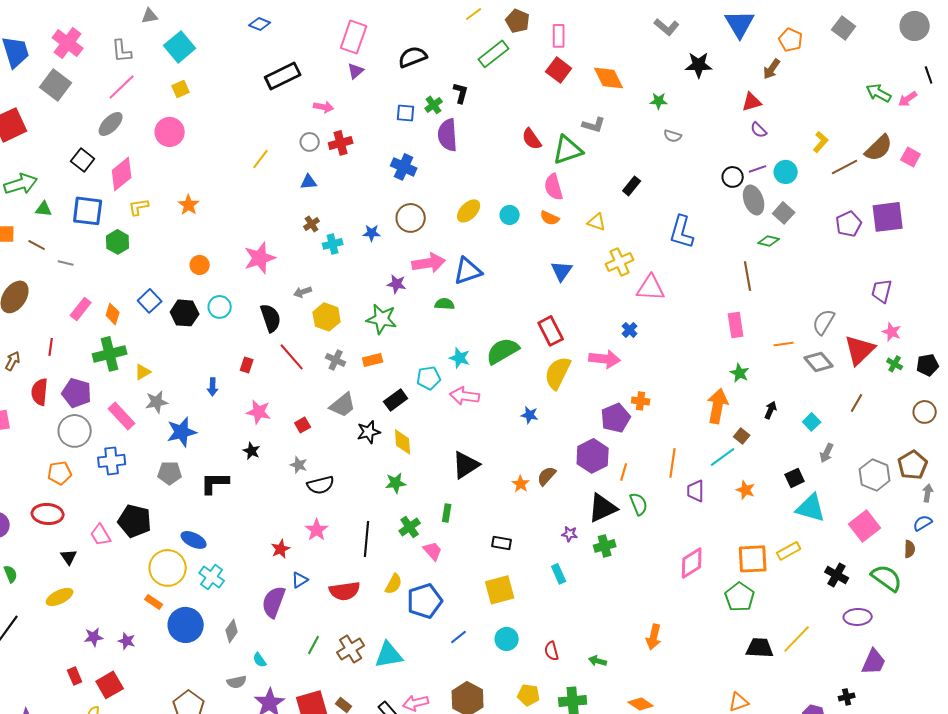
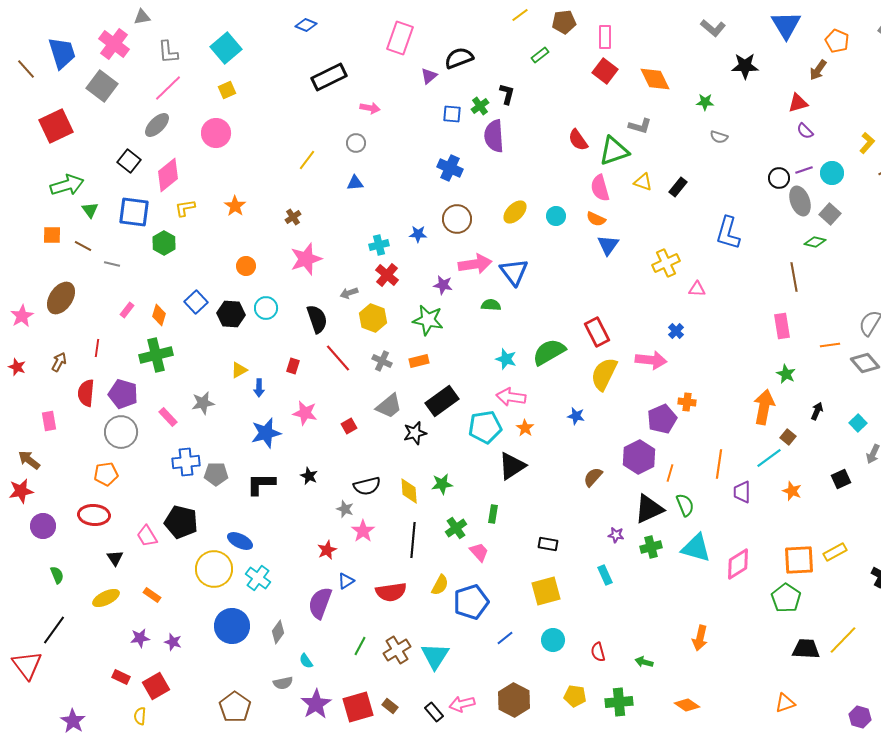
gray triangle: (150, 16) -> (142, 17), moved
brown pentagon: (518, 21) -> (564, 22), turned -30
green rectangle: (494, 54) -> (540, 55), size x0.6
purple triangle: (356, 71) -> (429, 76), moved
red cross: (341, 143) -> (387, 275), moved, turned -35
green triangle: (44, 209) -> (90, 210), turned 48
yellow triangle: (597, 222) -> (643, 182), moved
brown cross: (312, 224) -> (293, 217), moved
blue triangle: (468, 271) -> (514, 272), turned -48
blue triangle: (562, 271) -> (608, 245), moved
pink triangle: (651, 288) -> (697, 289), size x0.6
pink rectangle: (81, 309) -> (127, 310), size x0.7
yellow triangle: (143, 372) -> (239, 370), moved
cyan pentagon: (429, 378) -> (485, 427), moved, size x1.4
black rectangle: (396, 400) -> (442, 401), size x1.4
pink rectangle: (122, 416) -> (168, 417), size x0.7
blue star: (182, 432) -> (266, 433), moved
yellow diamond: (403, 442) -> (409, 491), moved
black star: (252, 451) -> (309, 476), moved
blue cross: (112, 461) -> (186, 462), moved
gray star: (299, 465) -> (345, 509), moved
orange star: (521, 484) -> (525, 428), moved
cyan triangle: (811, 508) -> (696, 548), moved
orange rectangle: (154, 602) -> (152, 595), moved
cyan triangle: (389, 655) -> (435, 656), turned -48
red rectangle: (75, 676) -> (121, 677), turned -42

